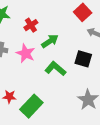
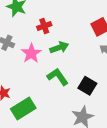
black square: (83, 59) -> (87, 86), moved

